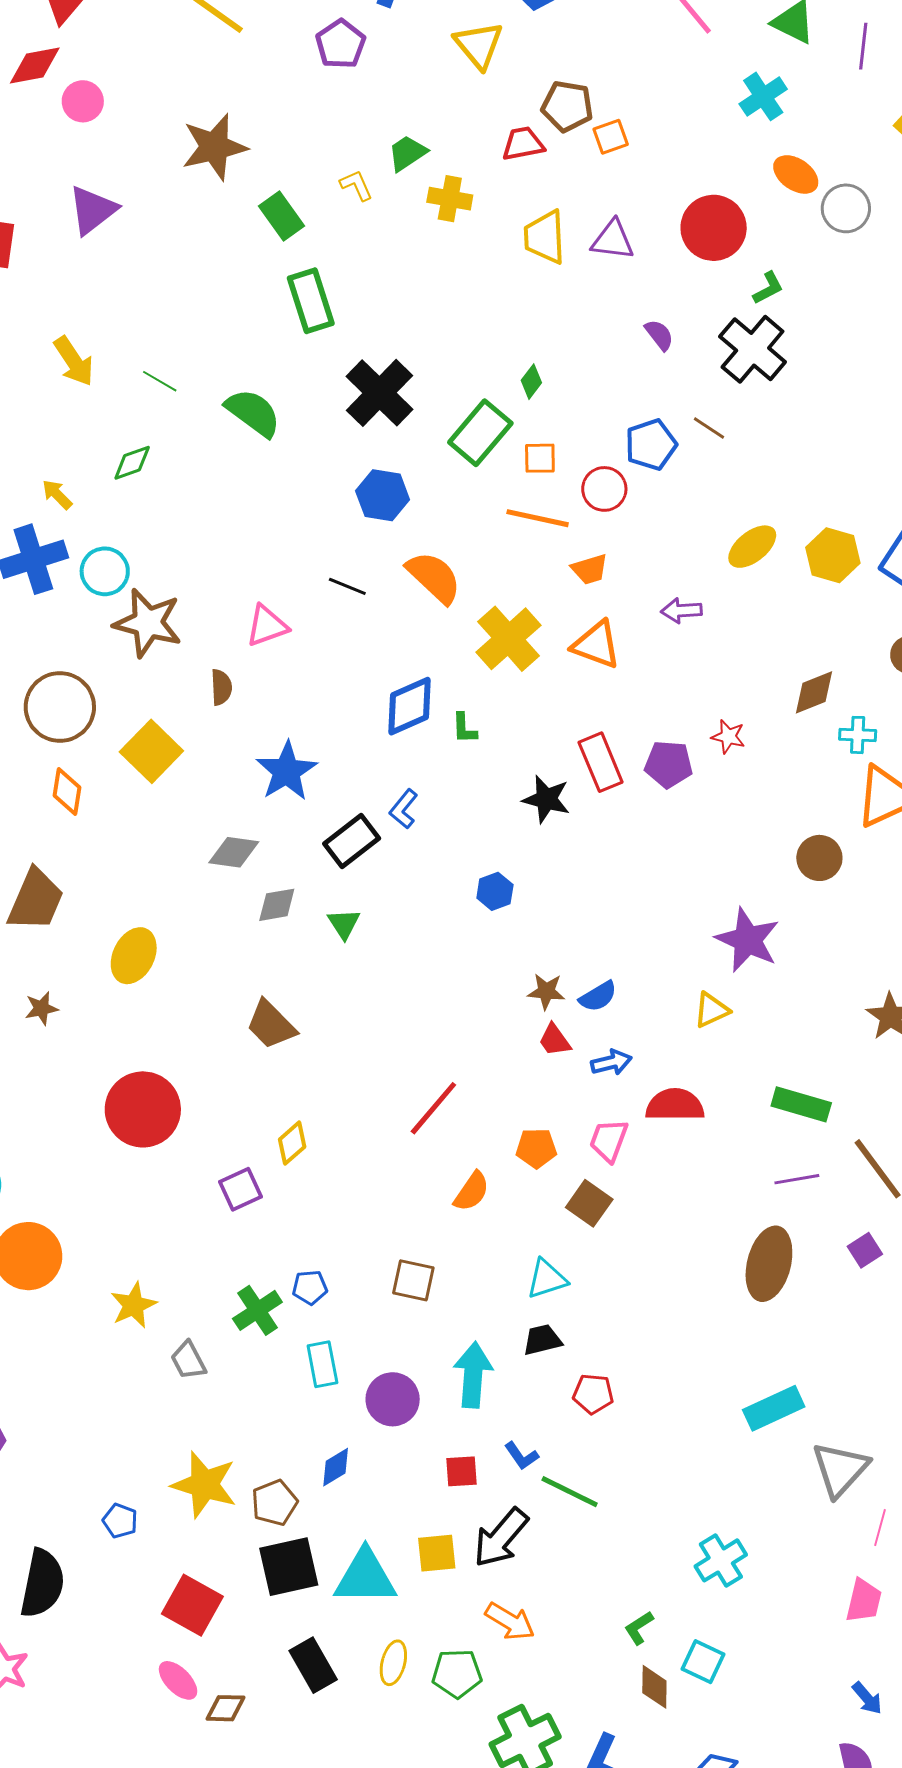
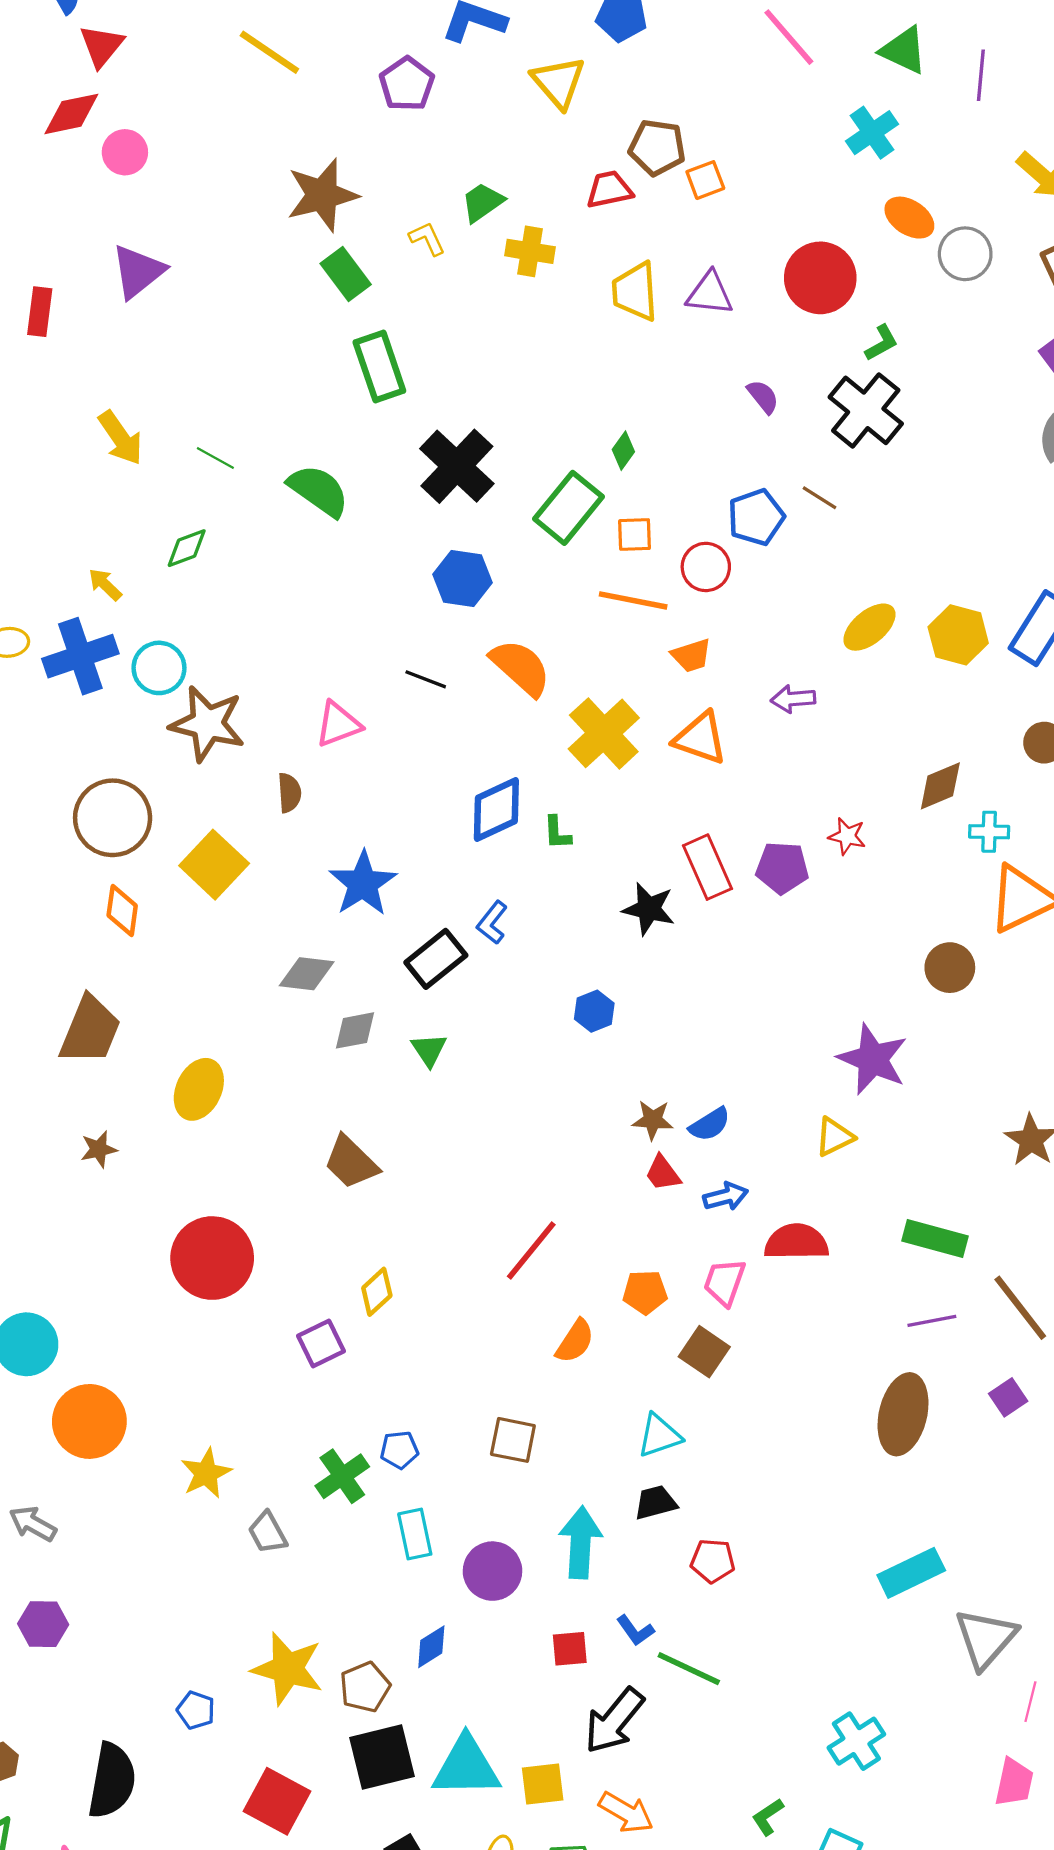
brown star: (214, 147) -> (322, 195), moved
yellow square: (437, 1553) -> (543, 1784), moved

